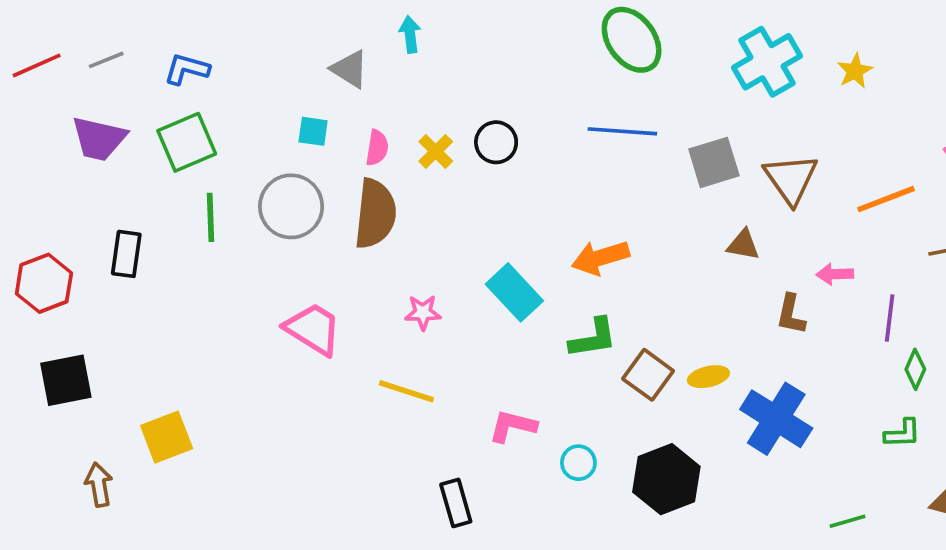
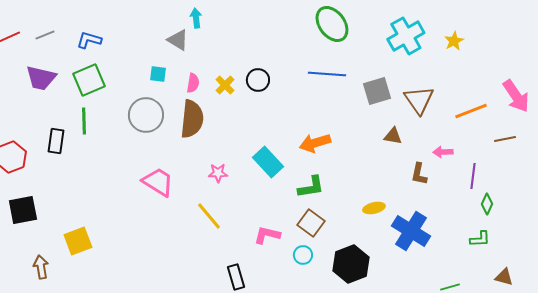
cyan arrow: (410, 34) -> (196, 18), moved
green line: (211, 217) -> (84, 121), moved
brown square: (648, 375) -> (311, 223), moved
yellow line: (406, 391) -> (209, 216), turned 32

